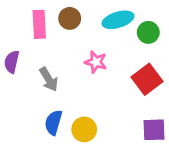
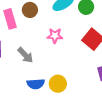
blue semicircle: (53, 122) -> (36, 84), turned -96

